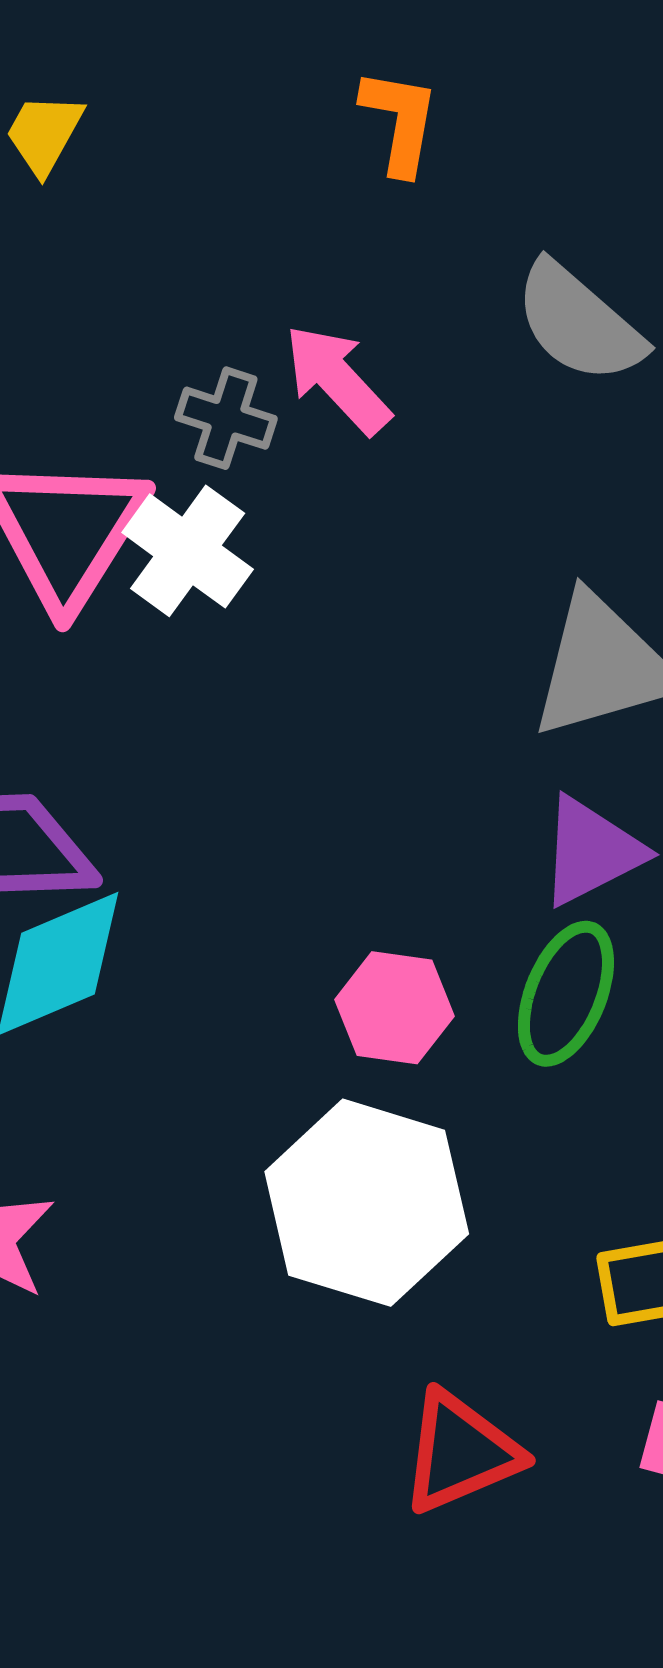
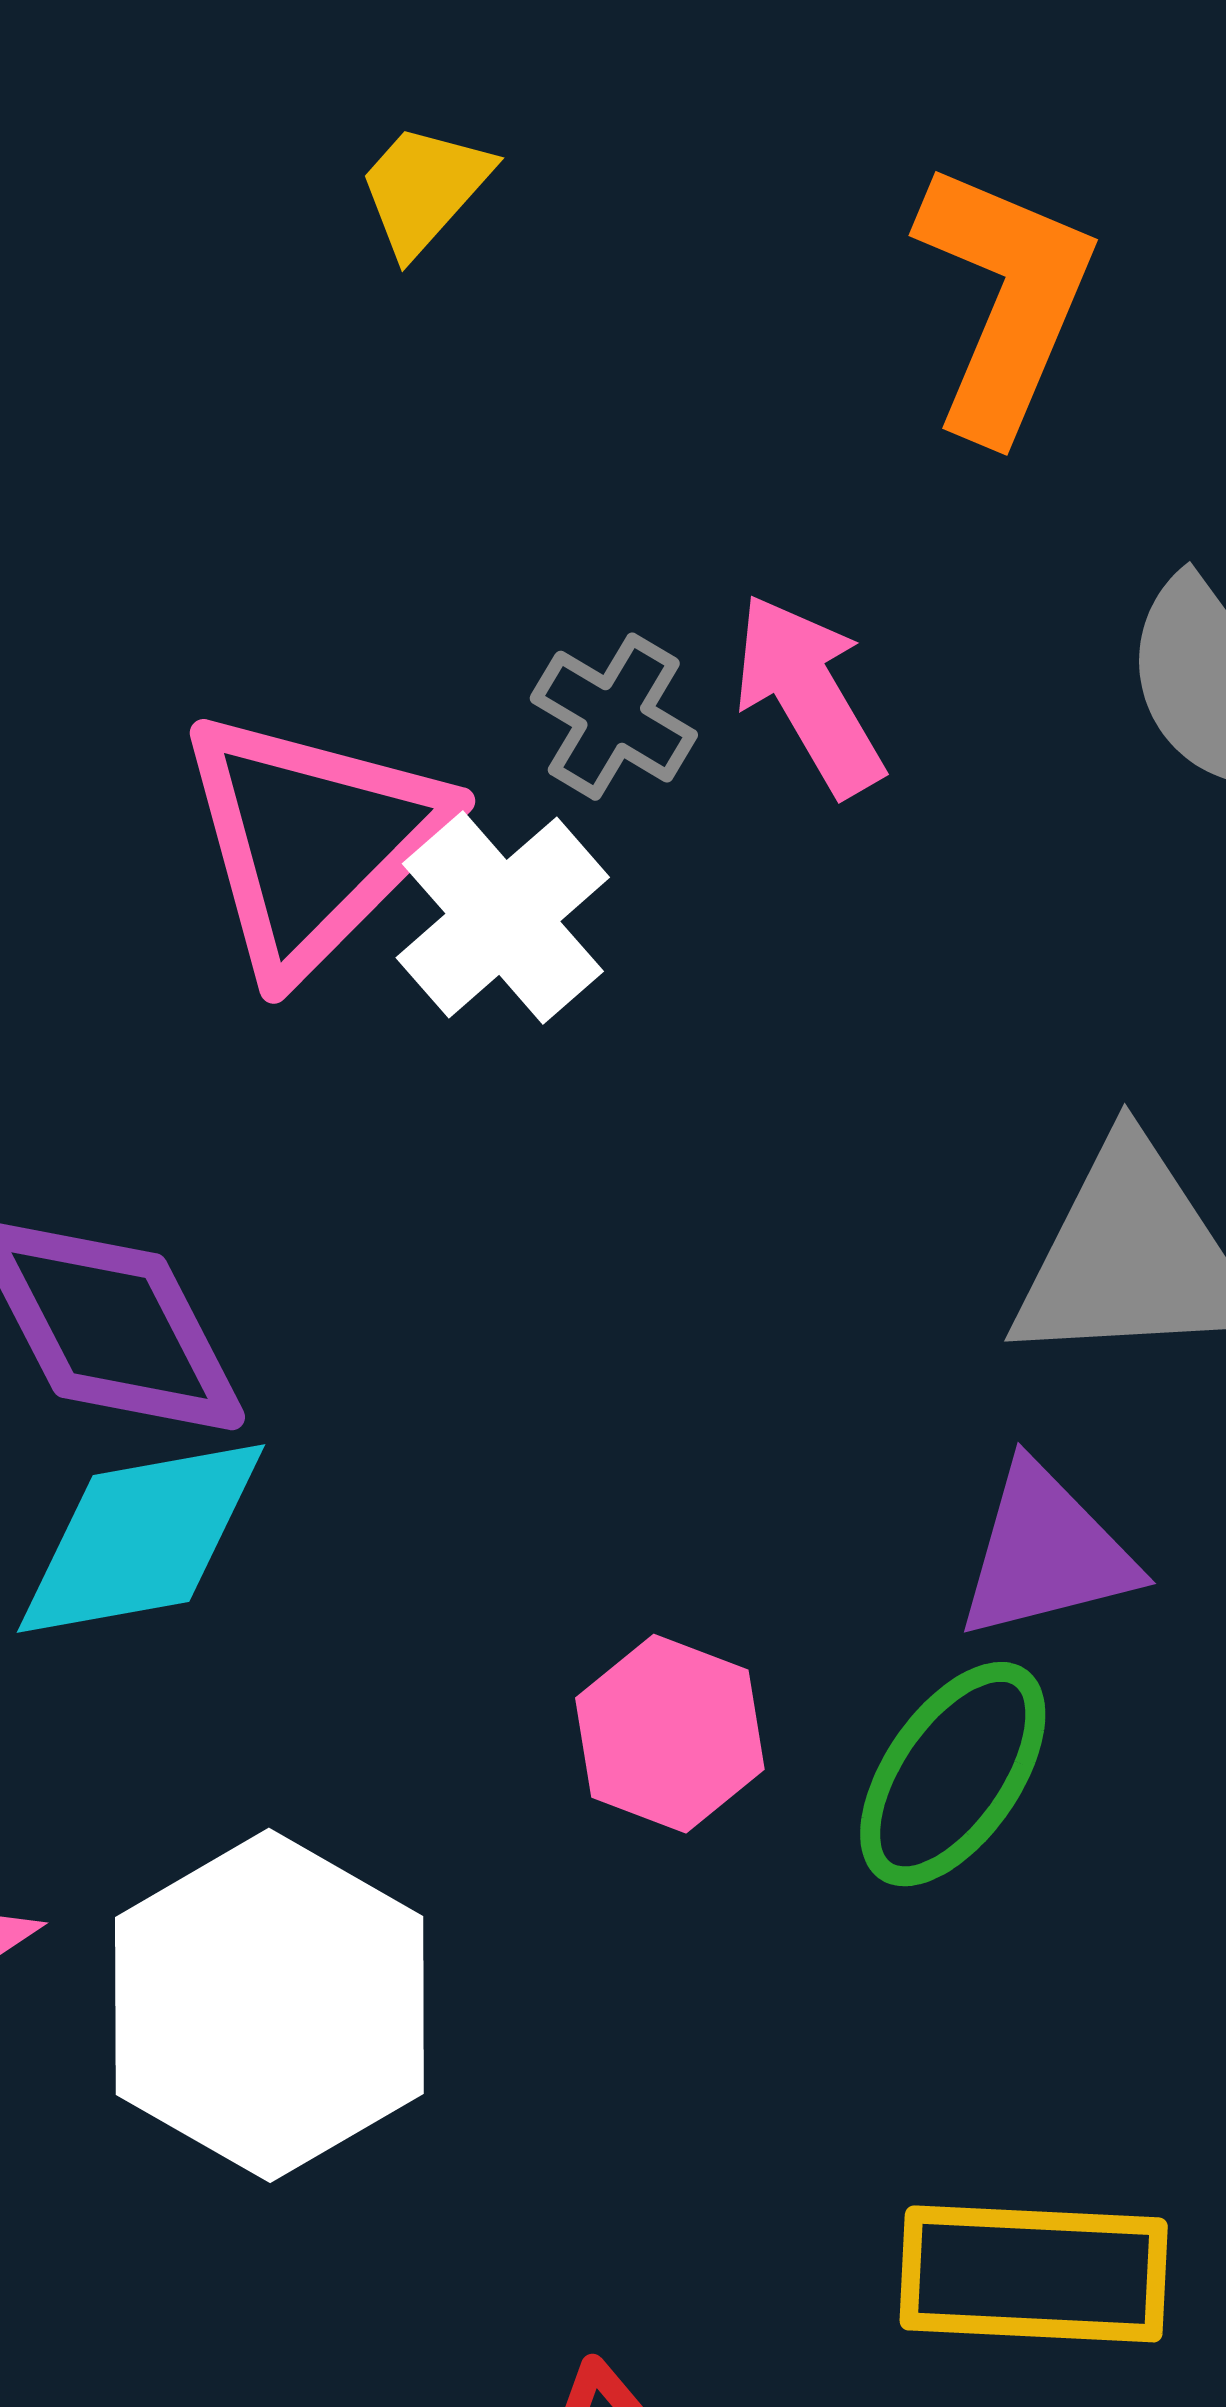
orange L-shape: (400, 121) -> (1005, 300), size x1.5
white hexagon: (367, 1203) -> (269, 2005), moved

